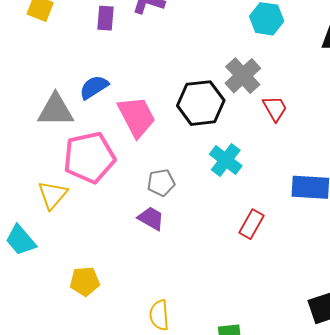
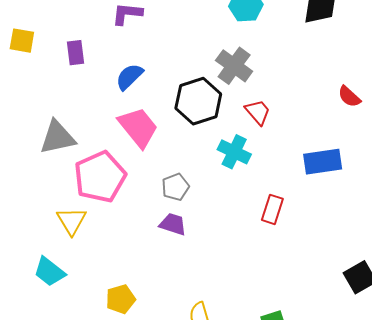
purple rectangle: (105, 18) -> (75, 53), moved
blue semicircle: (94, 87) -> (129, 77), moved
red trapezoid: (275, 108) -> (258, 112), moved

